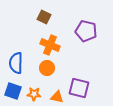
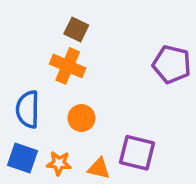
purple pentagon: (86, 31) -> (172, 64), moved
orange cross: (50, 45) -> (68, 66), moved

